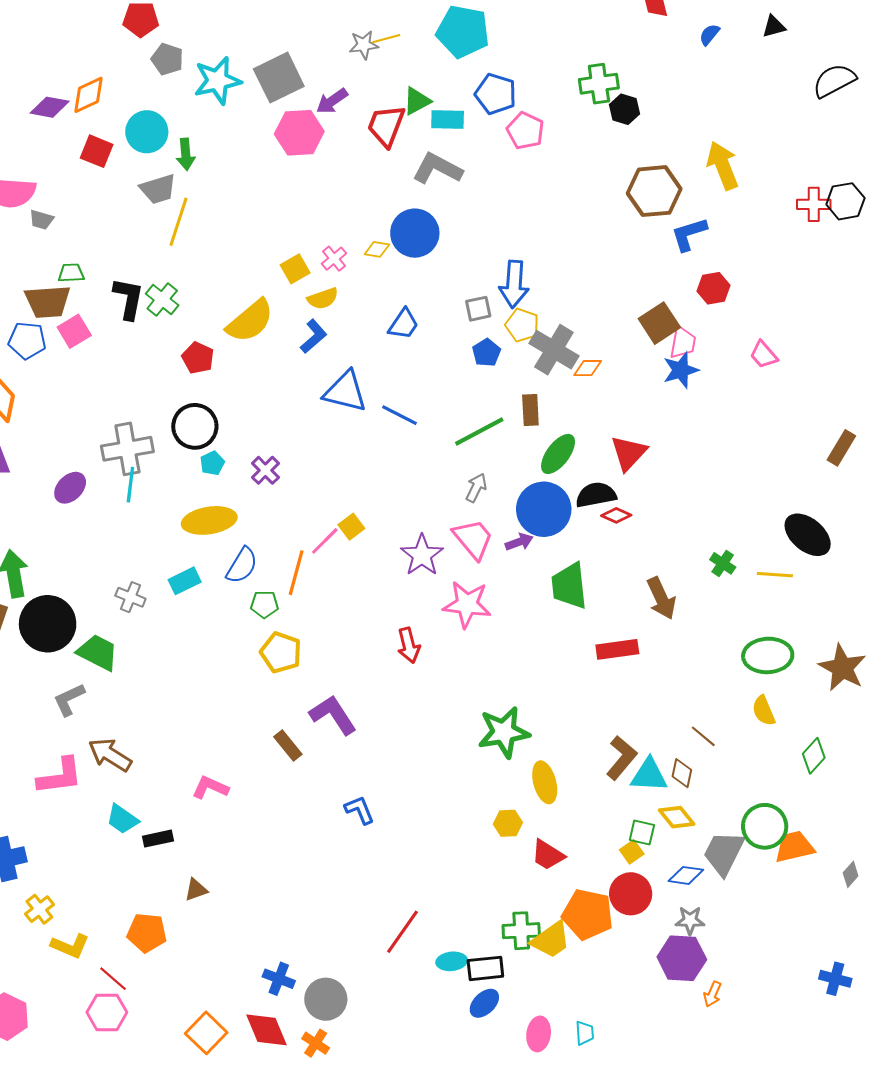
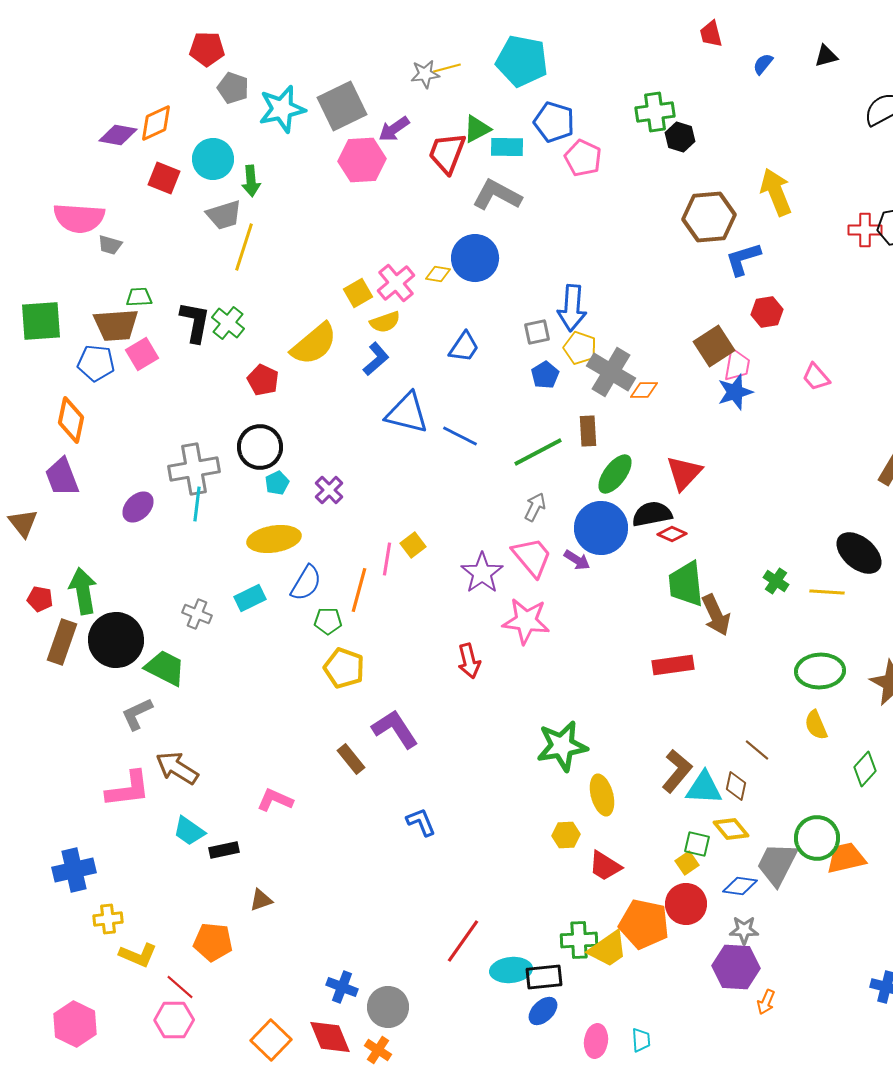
pink cross: (334, 259) -> (396, 283), size x1.5
pink line: (325, 541) -> (387, 559), turned -36
purple arrow: (519, 542) -> (577, 560), turned 52
green trapezoid: (569, 586) -> (686, 584), moved
yellow cross: (39, 909) -> (108, 919), turned 32
cyan ellipse: (452, 961) -> (511, 970), size x1.4

